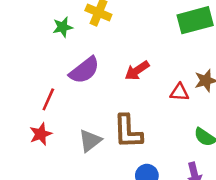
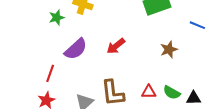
red triangle: (179, 92) -> (149, 92), moved

